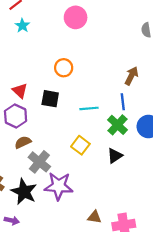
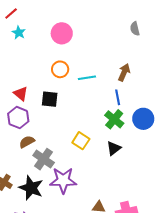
pink circle: (76, 17) -> (62, 33), moved
cyan line: (89, 108) -> (87, 78), moved

